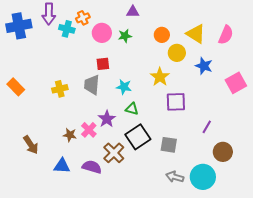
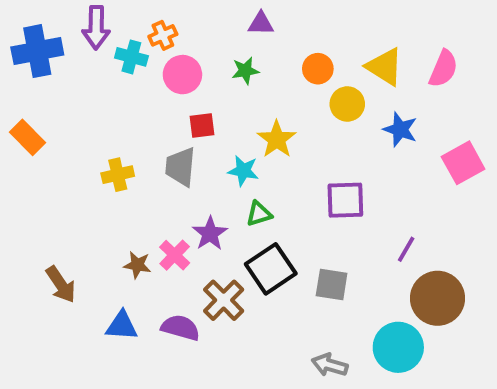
pink circle: (102, 33) -> (182, 75), moved
yellow star: (160, 77) -> (277, 139), moved
orange rectangle: (16, 87) -> (27, 137), moved
green triangle: (132, 109) -> (259, 214), turned -32
brown circle: (223, 152) -> (438, 298), size x1.4
gray arrow: (175, 177) -> (330, 365), moved

